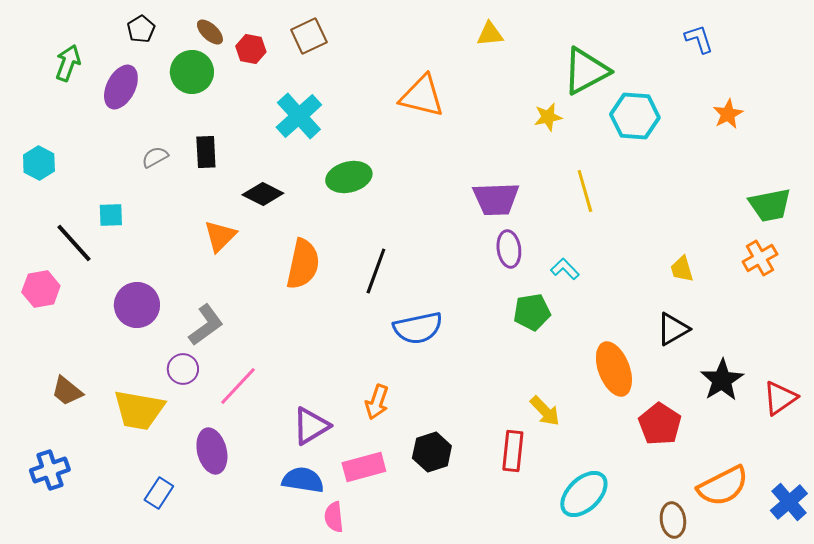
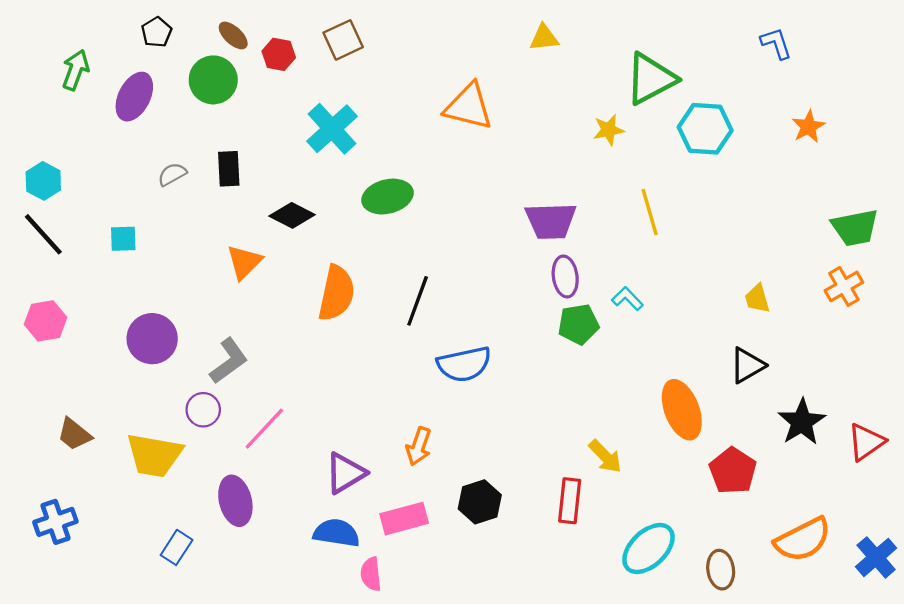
black line: (74, 243) -> (43, 234), moved
green pentagon: (532, 312) -> (579, 324), moved
brown ellipse: (673, 520) -> (721, 570), moved

